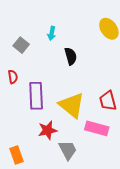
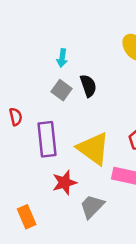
gray square: (21, 45) -> (61, 90), moved
gray trapezoid: (68, 150) -> (92, 206), turned -105

